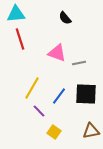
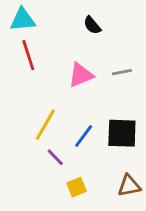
pink triangle: (57, 53) -> (81, 75), turned -42
gray line: (79, 63) -> (122, 72), moved
yellow square: (54, 132) -> (77, 187), turned 32

